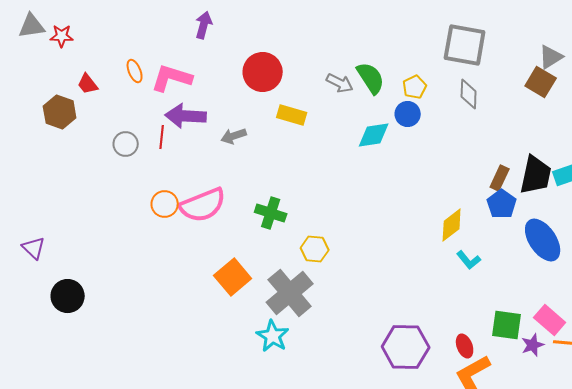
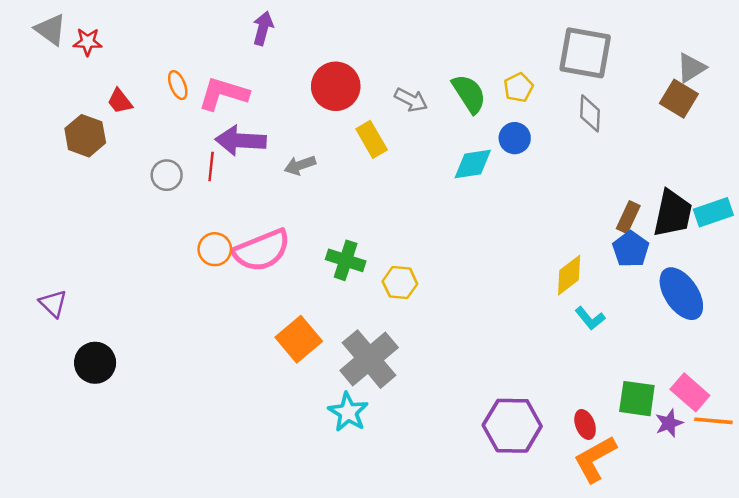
gray triangle: (32, 26) -> (51, 29), turned 44
gray arrow: (340, 83) -> (411, 100), moved
yellow pentagon: (415, 87) -> (518, 88), moved
yellow rectangle: (292, 115) -> (372, 139), turned 44
yellow hexagon: (315, 249) -> (400, 283), moved

